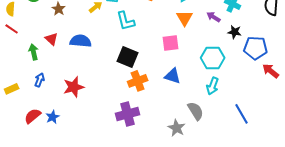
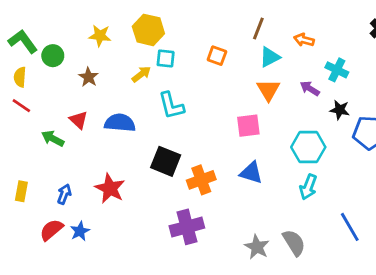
cyan L-shape: (126, 21) -> (171, 106), moved
green arrow: (34, 52) -> (53, 138), turned -49
black square: (128, 57) -> (166, 161), moved
blue arrow: (40, 80) -> (64, 194), moved
red star: (74, 87) -> (110, 188), turned -30
yellow rectangle: (12, 89) -> (21, 191), turned -56
gray semicircle: (196, 111) -> (294, 243), moved

